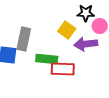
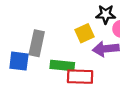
yellow square: (67, 30) -> (85, 33), turned 30

